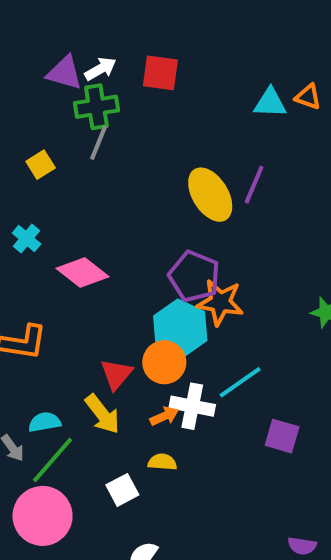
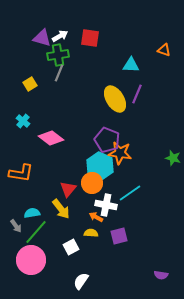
cyan triangle: (270, 103) -> (131, 65), moved
orange arrow: (164, 416) -> (96, 217), moved, turned -128
purple square: (282, 436) -> (119, 236), moved, turned -30

